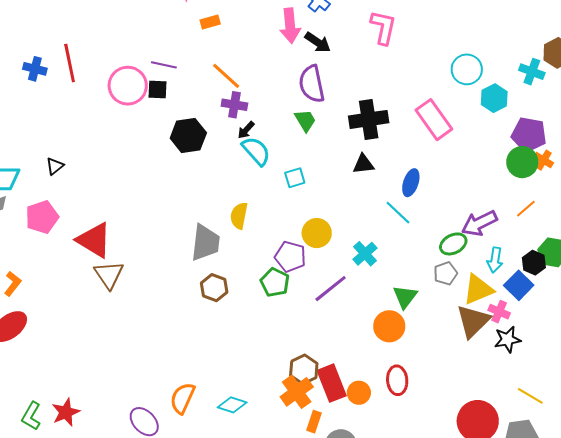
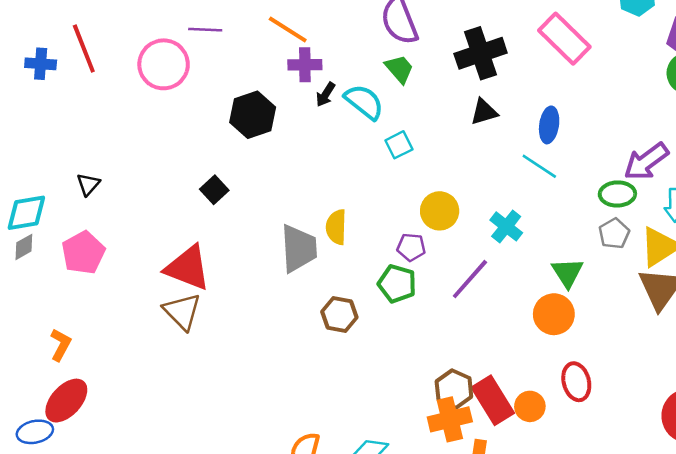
black square: (158, 89) -> (214, 190), moved, turned -35
cyan semicircle: (256, 151) -> (364, 102), moved
yellow semicircle: (239, 216) -> (336, 227), moved
red triangle: (94, 240) -> (188, 268), moved
green ellipse: (453, 244) -> (617, 194), turned 36
purple pentagon: (290, 257) -> (411, 247), size x0.7
brown hexagon: (214, 288) -> (339, 314), moved
orange cross: (297, 392) -> (450, 419), turned 32

